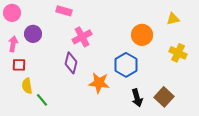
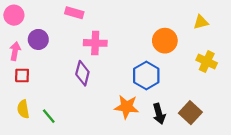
pink cross: (82, 37) -> (95, 43), turned 30
orange star: (99, 83) -> (127, 107), moved
yellow semicircle: (27, 86) -> (23, 109), moved

